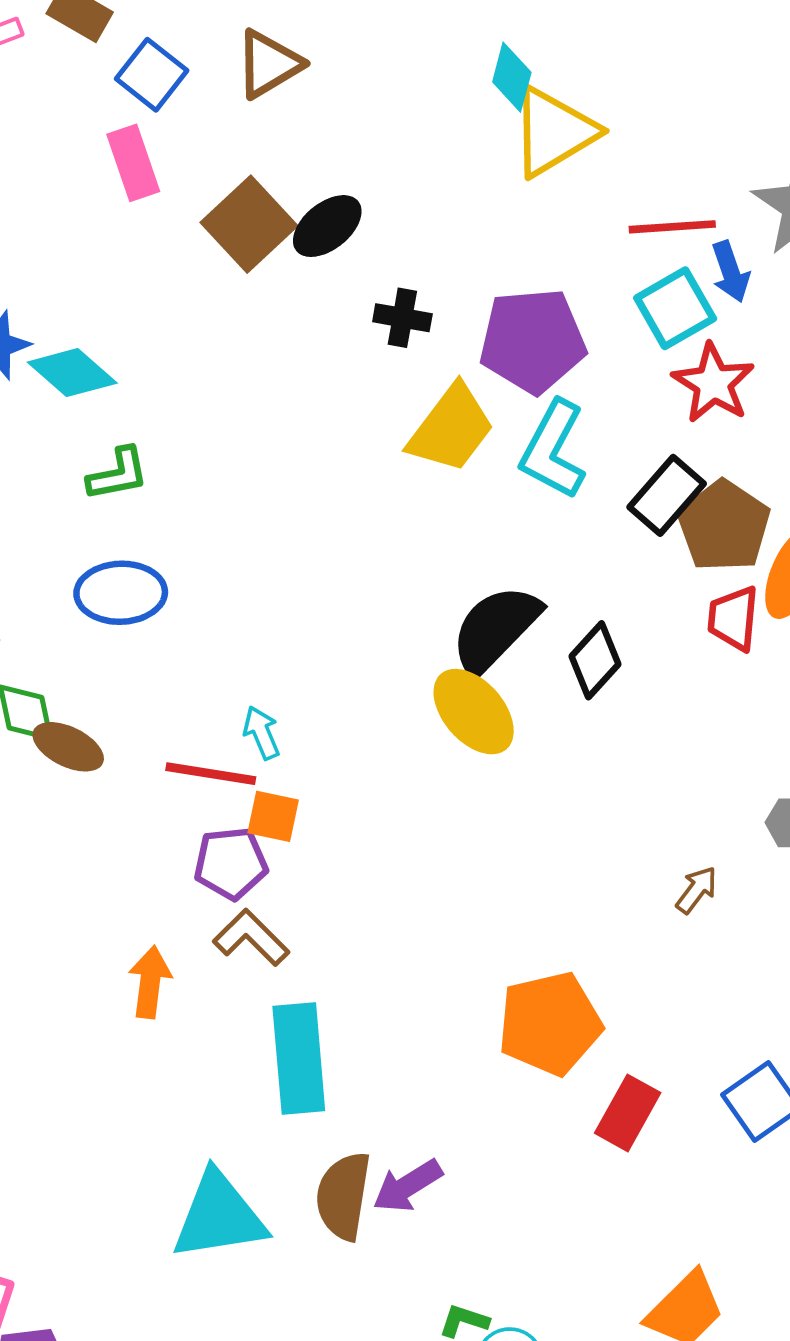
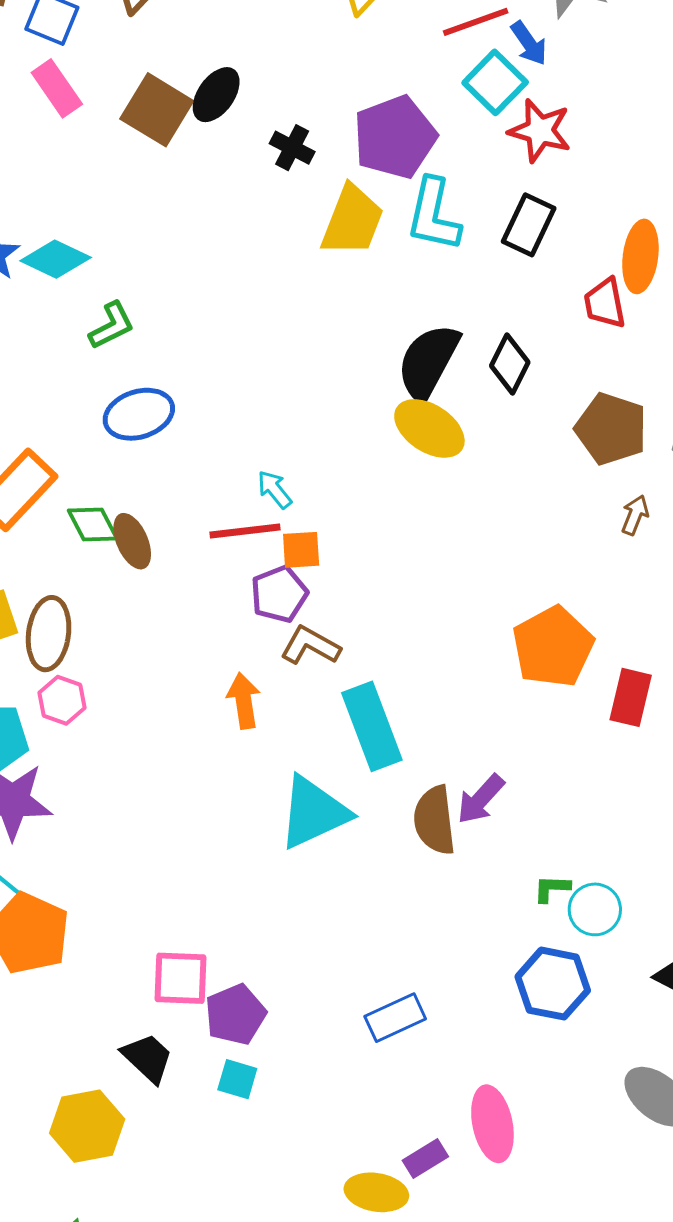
black cross: (402, 318) -> (292, 148), turned 33
brown pentagon: (724, 526) -> (611, 429), moved
brown ellipse: (68, 747) -> (132, 541), turned 56
cyan triangle: (219, 1216) -> (313, 812), moved

